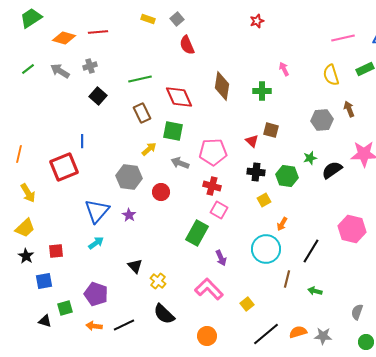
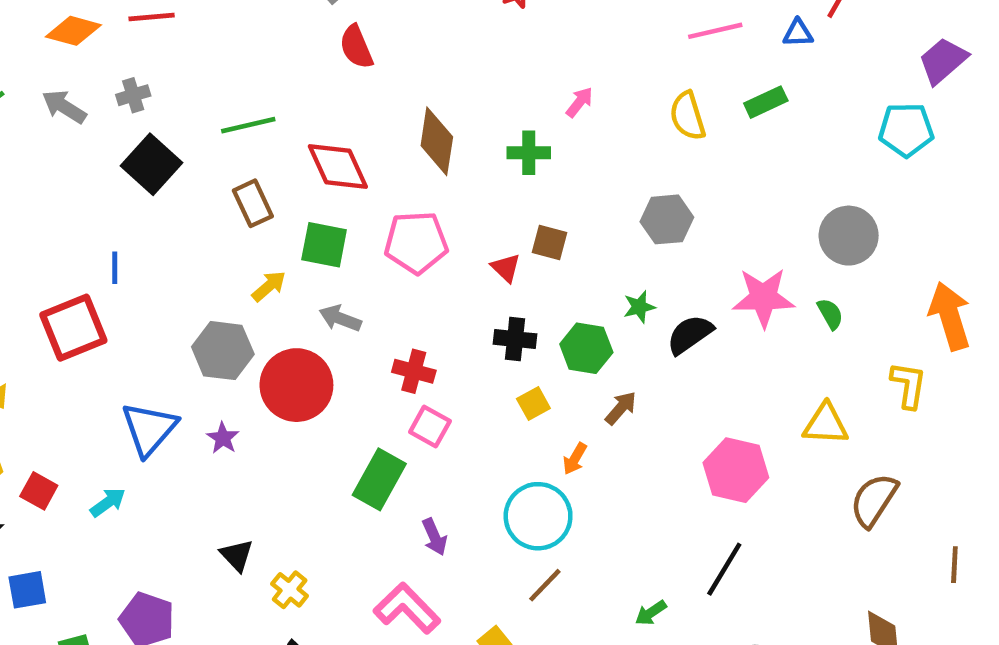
pink arrow: (284, 69) -> (579, 102), turned 64
black square: (98, 96) -> (152, 164), size x1.4
brown arrow: (349, 109) -> (621, 408), moved, turned 63
pink pentagon: (213, 152) -> (416, 242), moved
red circle: (161, 192) -> (296, 385), size x1.8
cyan arrow: (96, 243) -> (108, 502), moved
red square: (56, 251) -> (39, 491), moved, turned 35
black line: (311, 251) -> (724, 569), moved
brown line: (287, 279) -> (545, 585), moved, turned 30
green arrow: (315, 291) -> (651, 613), turned -48

